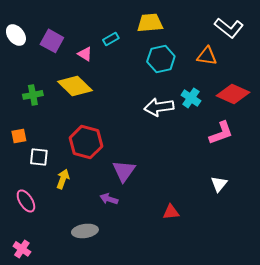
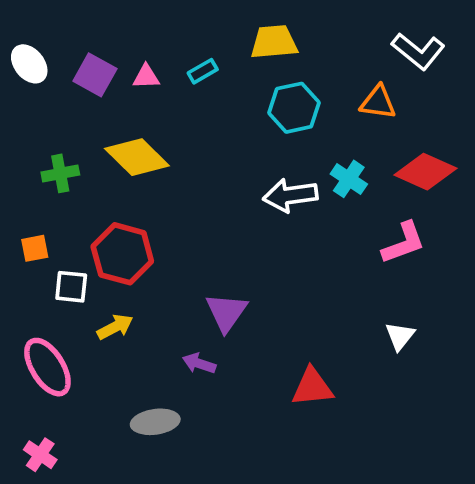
pink triangle: (85, 54) -> (146, 77), moved, turned -35
red hexagon: (86, 142) -> (122, 254), moved
yellow arrow: (63, 179) -> (115, 327), turned 42
pink ellipse: (26, 201) -> (47, 367), size x1.4
red triangle: (171, 212) -> (312, 387), size x1.4

